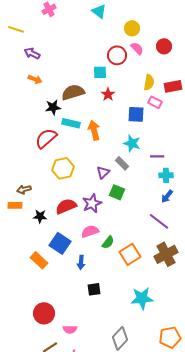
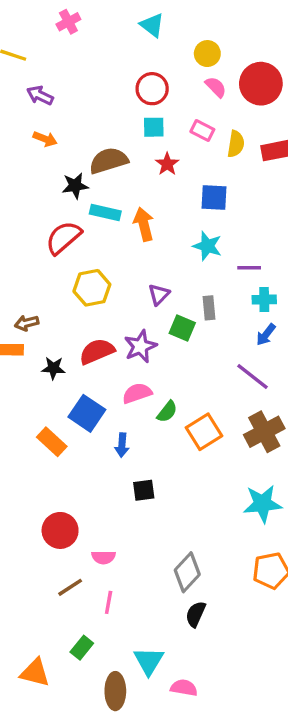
red circle: (164, 46) -> (261, 84), size x1.6
red circle: (117, 55) -> (152, 89), moved
pink rectangle: (155, 102) -> (202, 131), moved
gray rectangle: (122, 163) -> (209, 308), moved, turned 40
cyan star: (142, 298) -> (263, 504), moved

